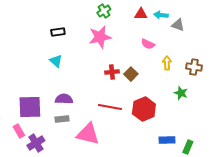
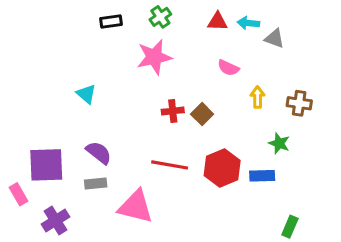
black rectangle: (58, 32) -> (111, 22), moved
purple semicircle: (64, 99) -> (99, 153), turned 36
pink rectangle: (19, 131) -> (19, 194), moved
blue rectangle: (167, 140) -> (262, 176), moved

